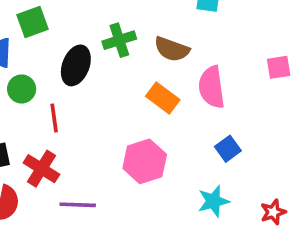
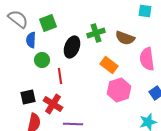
orange rectangle: (163, 98) -> (109, 65), moved
pink hexagon: (145, 161) -> (119, 90), moved

